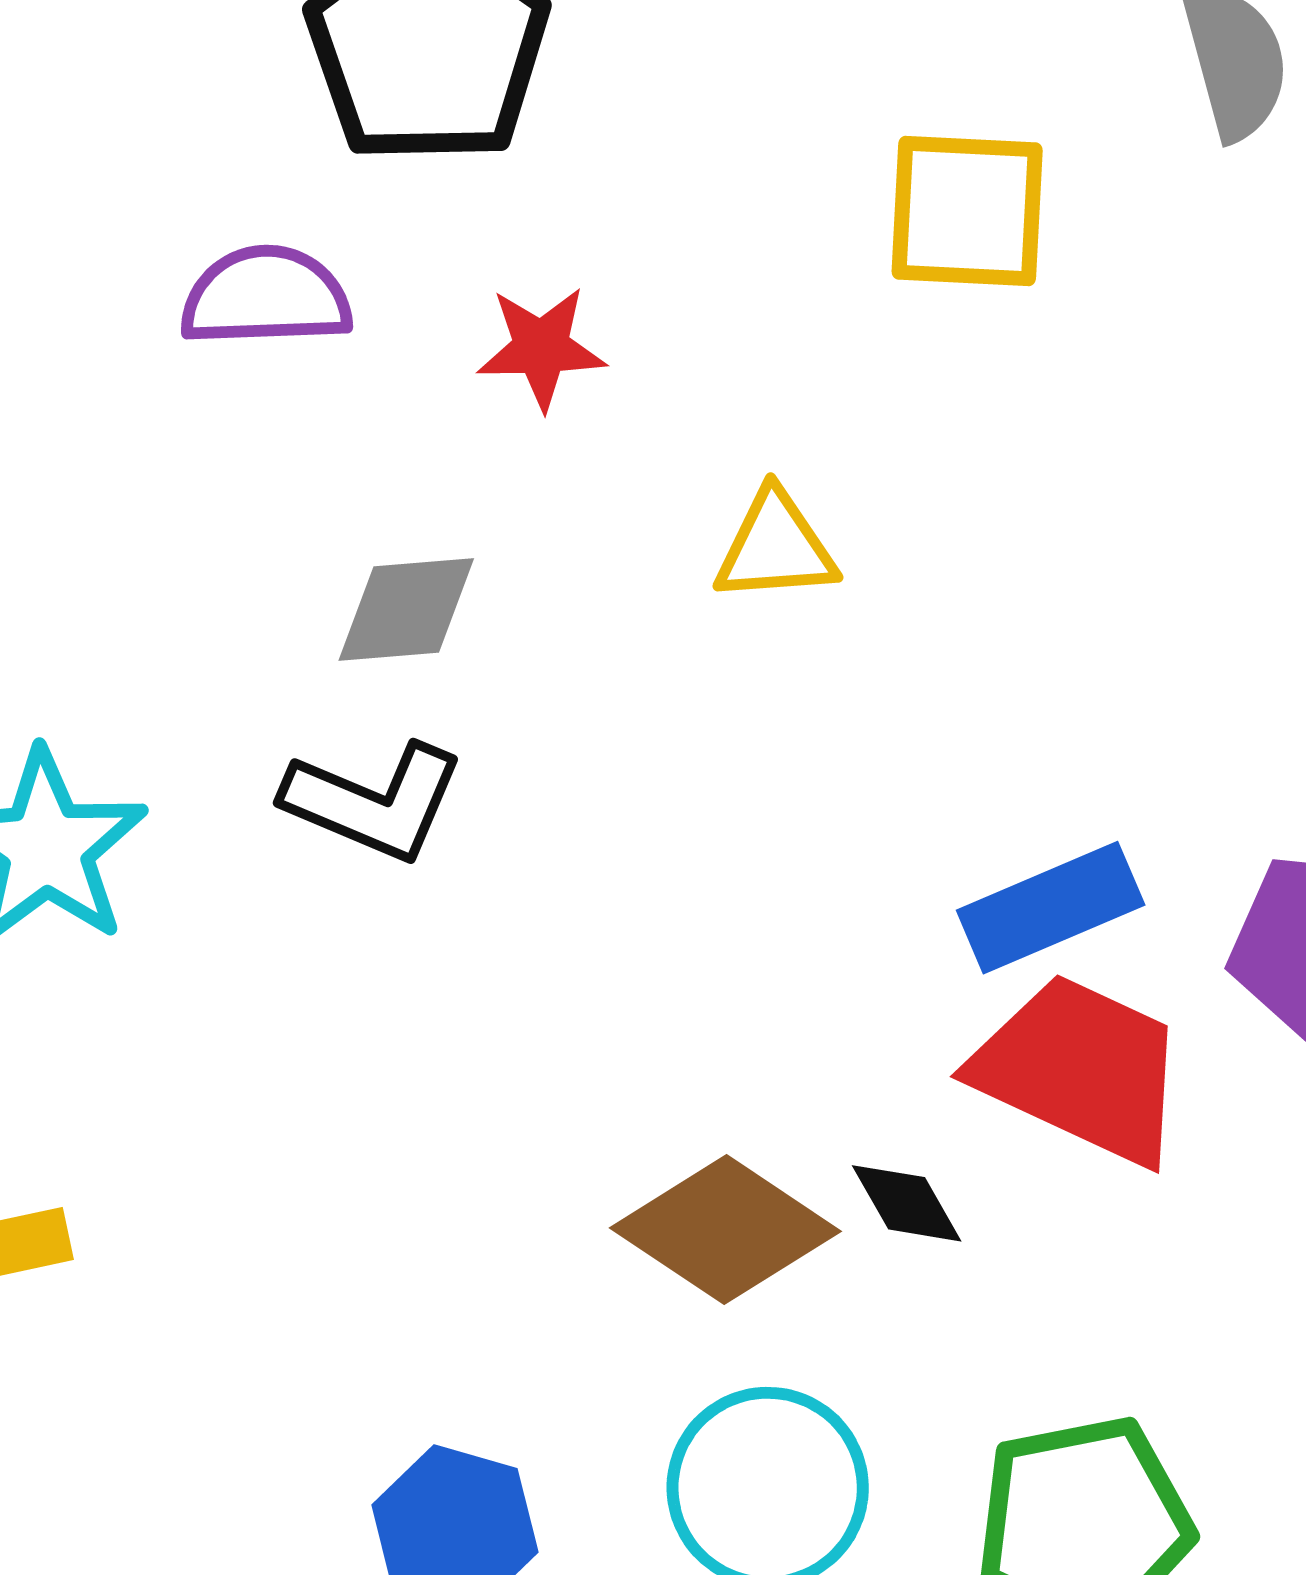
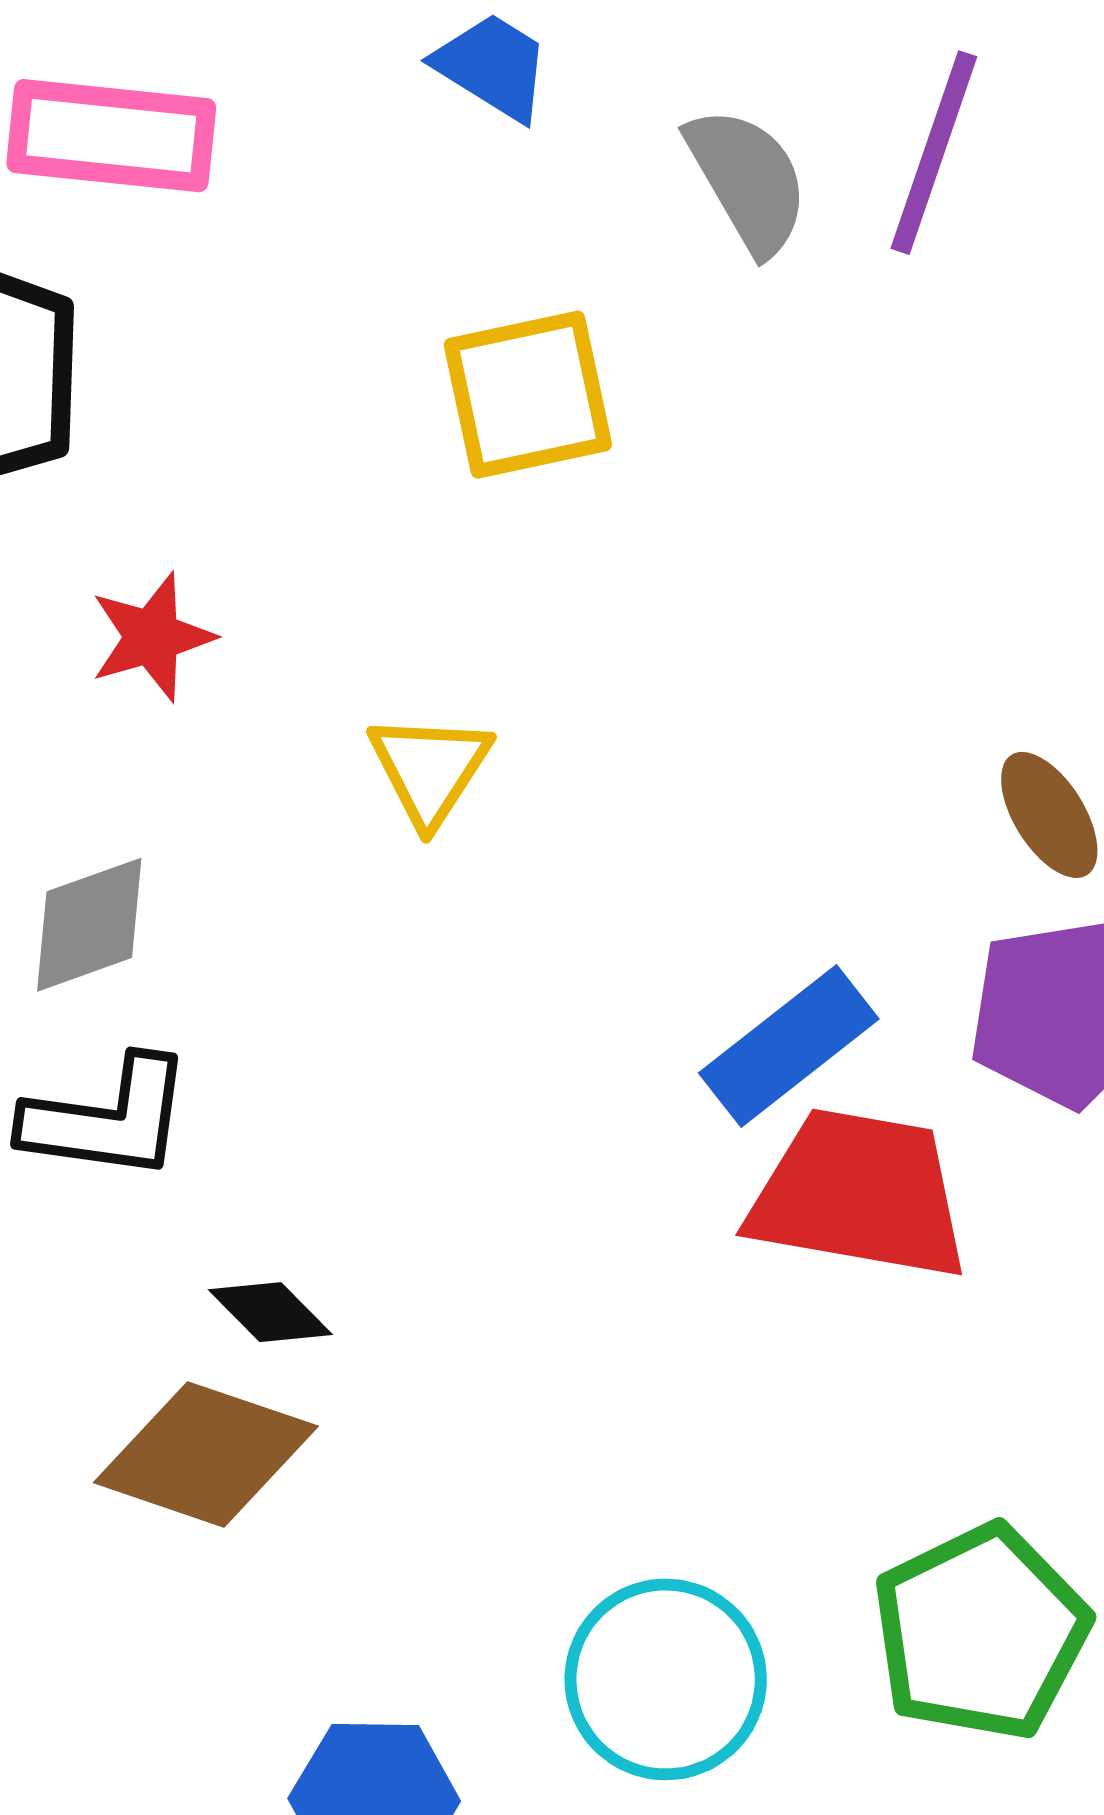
yellow triangle: (775, 547) -> (430, 769), turned -38
black diamond: (907, 1203) -> (270, 1312), moved
brown diamond: (725, 1230) -> (206, 1454), moved

